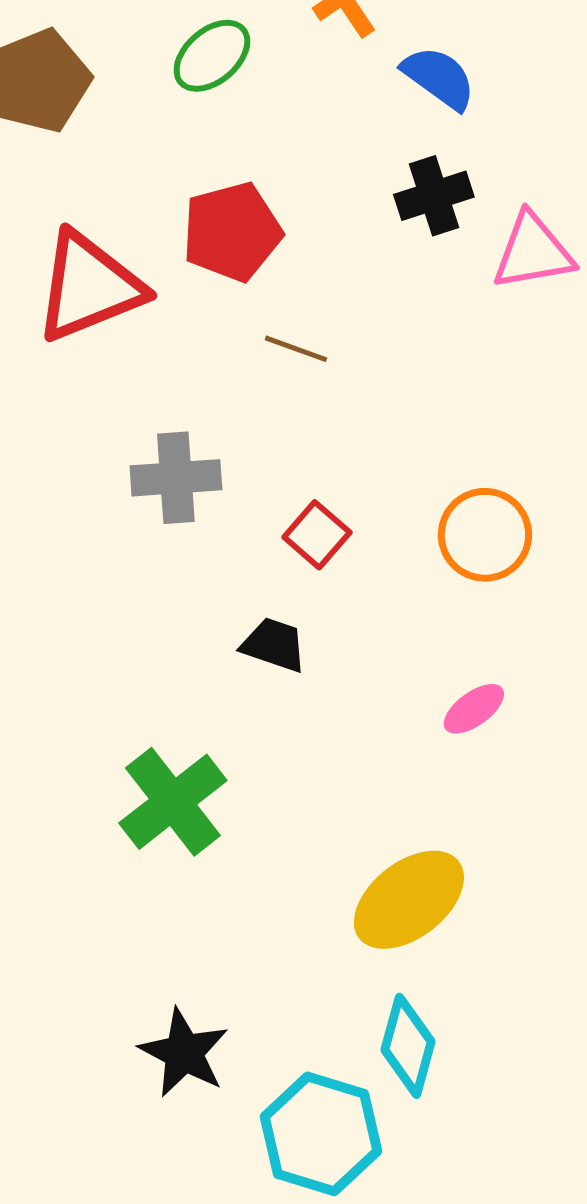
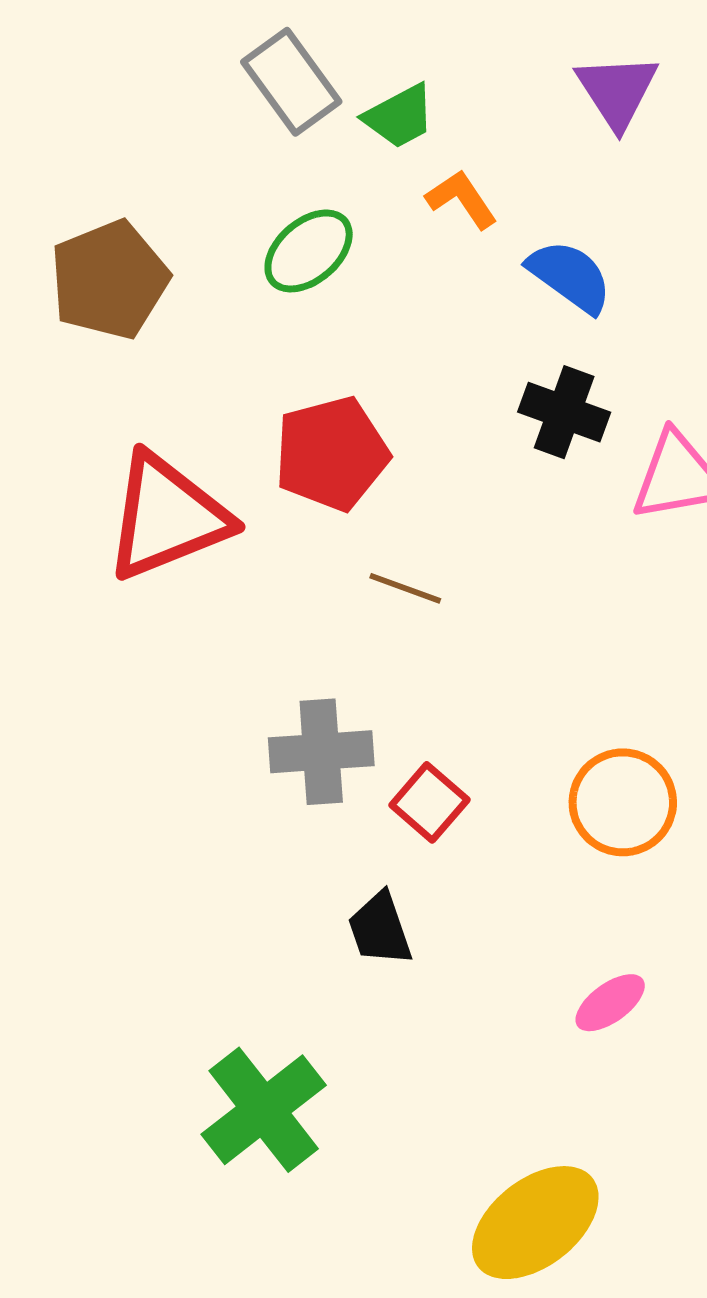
black cross: (434, 196) -> (564, 412), turned 38
gray cross: (176, 478) -> (321, 752), moved
black trapezoid: (274, 645) -> (380, 929), turned -128

